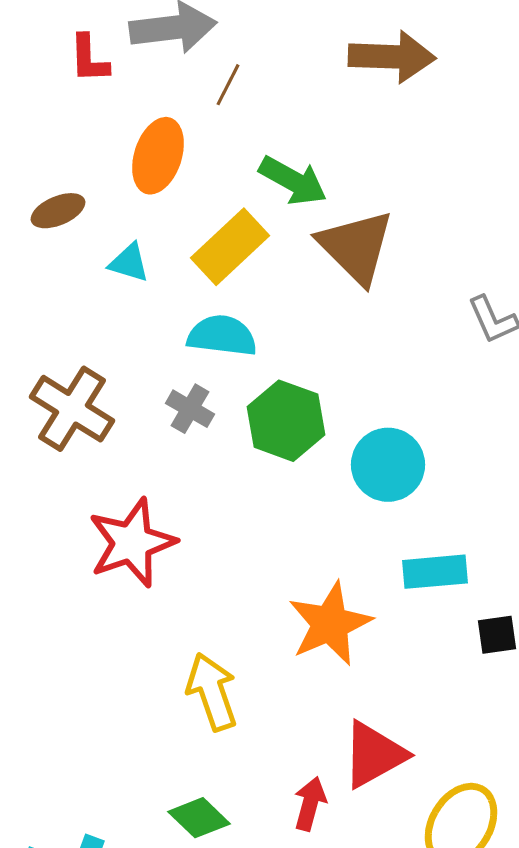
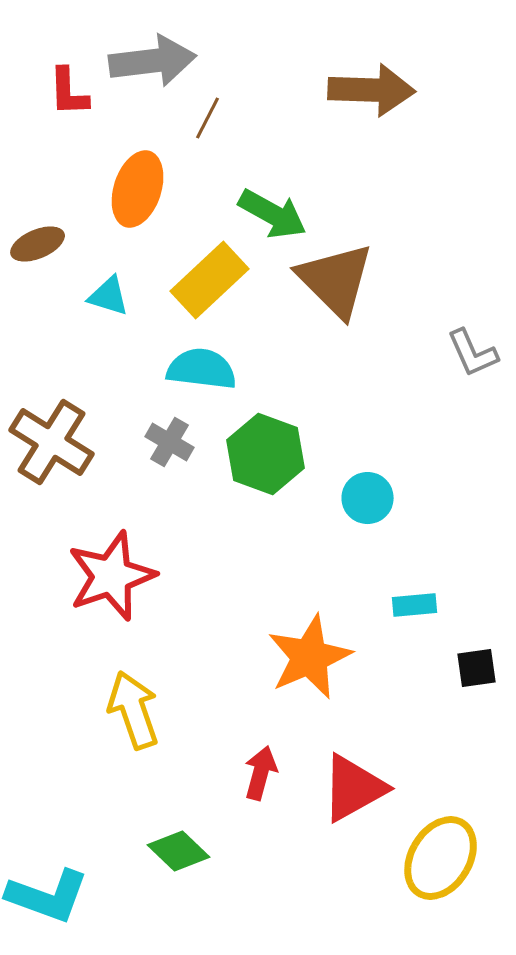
cyan circle: (388, 465) -> (368, 498), size x0.7
cyan rectangle: (435, 572) -> (415, 605), size x0.7
yellow arrow: (212, 692) -> (134, 710), moved
red arrow: (310, 804) -> (261, 773), moved

